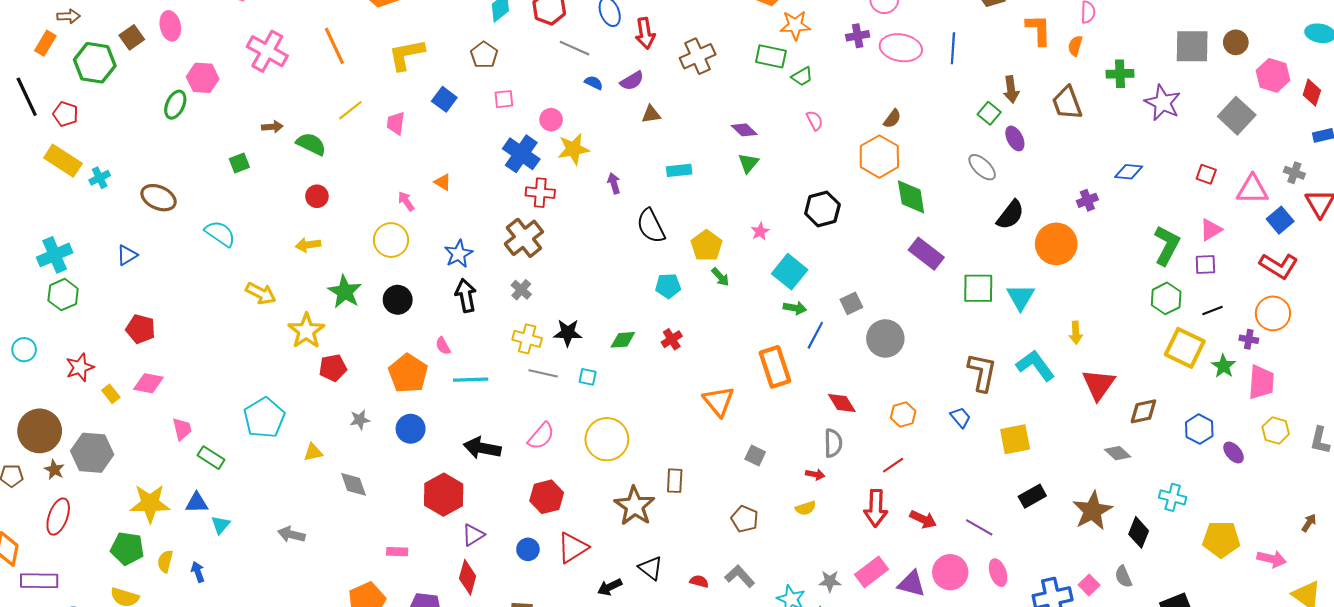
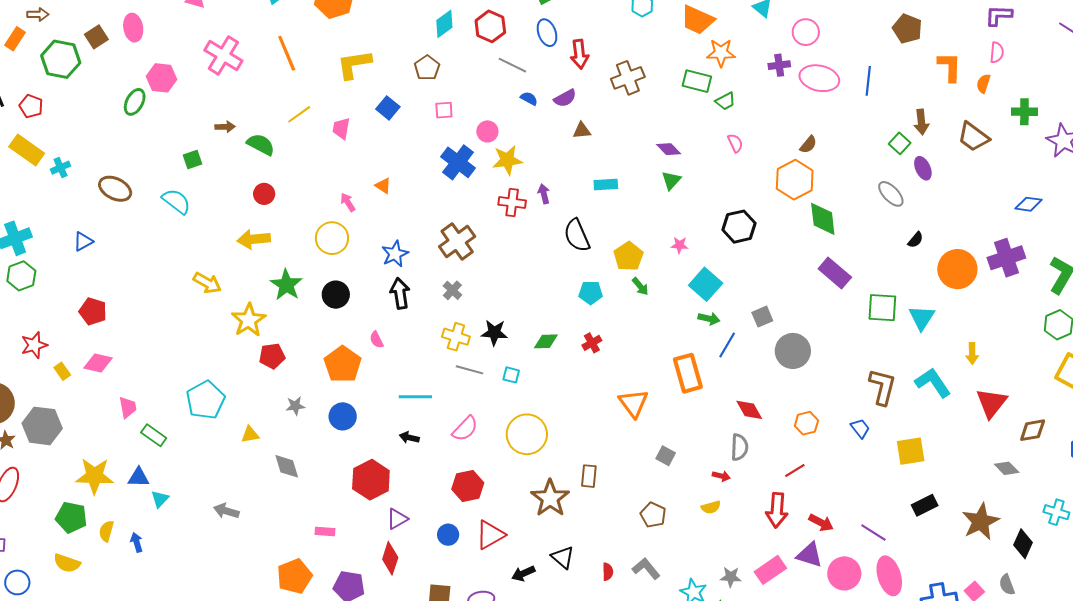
brown trapezoid: (1067, 103) -> (973, 137), turned -36
red cross: (540, 193) -> (512, 203), moved
purple cross: (1087, 200) -> (1006, 258), moved, size x1.8
black semicircle: (1010, 215) -> (916, 240), size x0.6
pink star: (760, 231) -> (679, 245), turned 30
cyan semicircle: (220, 234) -> (176, 201), moved
yellow arrow: (308, 245) -> (254, 239), size x1.4
cyan line: (471, 380) -> (415, 397), moved
black arrow: (482, 448) -> (409, 437), size x0.6
pink ellipse: (998, 573) -> (889, 576), size x1.5
red semicircle: (699, 581) -> (608, 572), turned 72
purple triangle: (912, 584) -> (810, 555), moved

